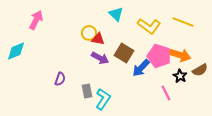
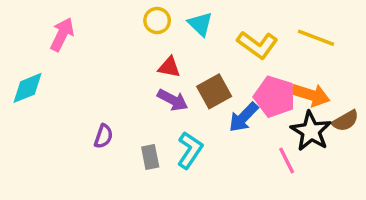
yellow circle: (89, 33) -> (157, 21), moved
brown square: (124, 53) -> (214, 91), turned 30
black star: (180, 76) -> (311, 131), size x1.6
cyan L-shape: (103, 99) -> (190, 150), moved

